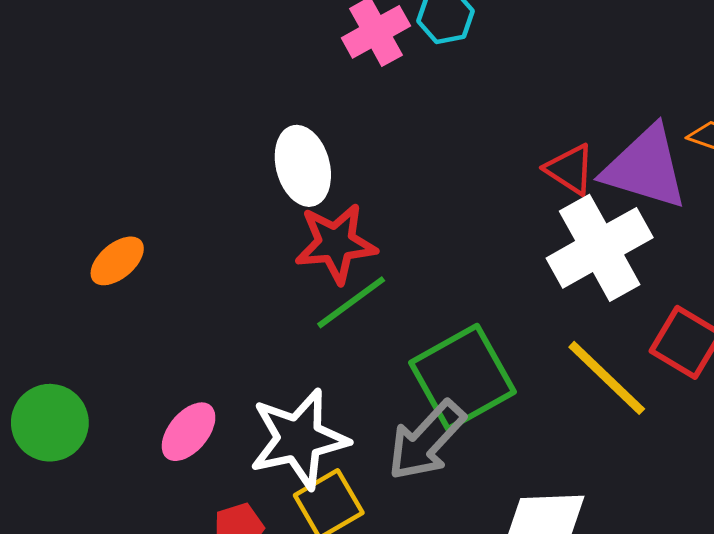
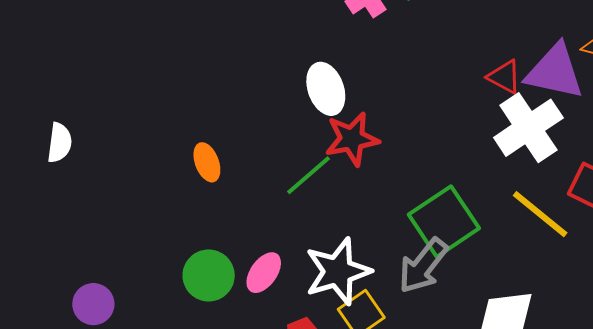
orange ellipse: (117, 261) -> (207, 162), turned -66
green line: (351, 302) -> (308, 175), moved
green circle: (50, 423) -> (209, 275), moved

